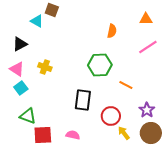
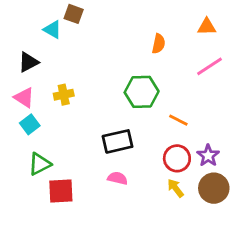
yellow cross: (45, 67) -> (64, 95), turned -32
black rectangle: (83, 100) -> (118, 141), turned 70
green triangle: (28, 116) -> (40, 164), turned -48
red circle: (111, 116) -> (177, 158), moved
pink semicircle: (73, 135) -> (118, 178), moved

